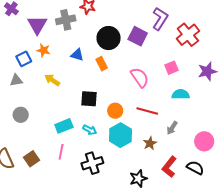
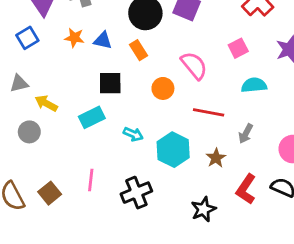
orange star: (43, 50) -> (74, 38), moved
blue square: (24, 59) -> (27, 38), moved
yellow arrow: (52, 80) -> (46, 103), moved
black square: (89, 99) -> (110, 83), moved
orange circle: (115, 111) -> (163, 88), moved
cyan rectangle: (64, 126) -> (92, 117), moved
cyan arrow: (90, 130) -> (133, 134), moved

